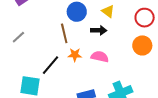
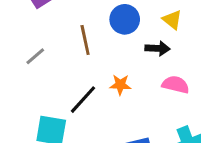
brown line: (64, 33) -> (85, 40), moved
pink semicircle: (100, 57) -> (176, 85), moved

